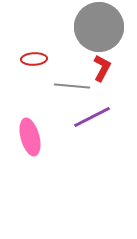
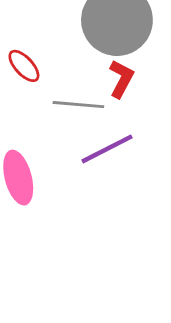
red ellipse: (34, 59) -> (24, 66), turned 50

